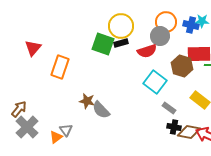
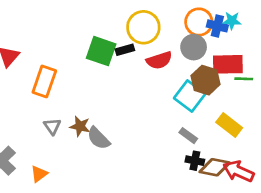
orange circle: (166, 22) -> (199, 22), moved
yellow circle: (121, 26) -> (143, 27), moved
gray circle: (160, 36) -> (194, 47), moved
cyan square: (155, 82) -> (190, 96), moved
gray triangle: (66, 130) -> (52, 126), moved

